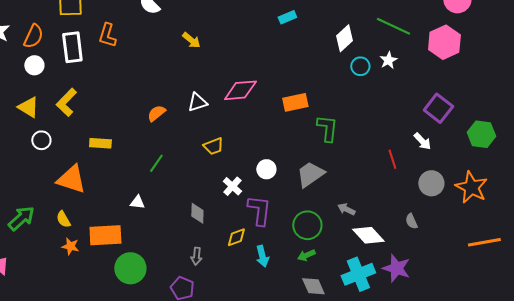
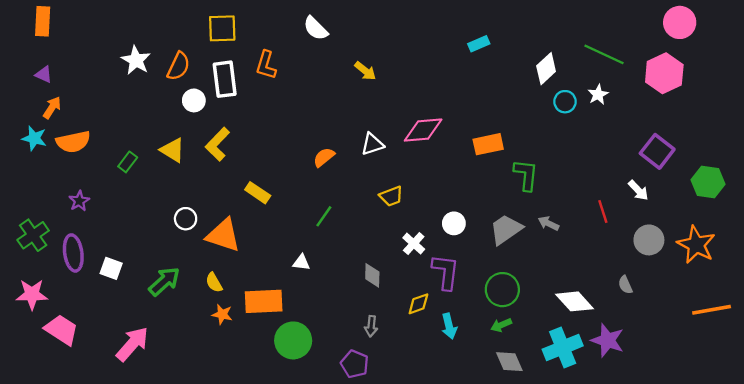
white circle: (34, 65) -> (194, 100), moved
white circle: (41, 140) -> (186, 219), moved
yellow rectangle: (100, 143) -> (258, 193), turned 30
gray arrow: (346, 209) -> (548, 223), moved

